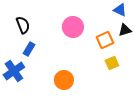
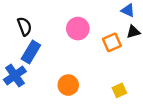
blue rectangle: (29, 49) -> (31, 52), size x1.5
yellow square: (112, 63) -> (119, 90), moved

